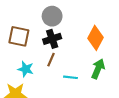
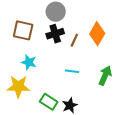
brown line: (51, 60) -> (74, 40), moved
green arrow: (98, 69) -> (105, 76), moved

